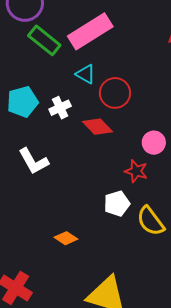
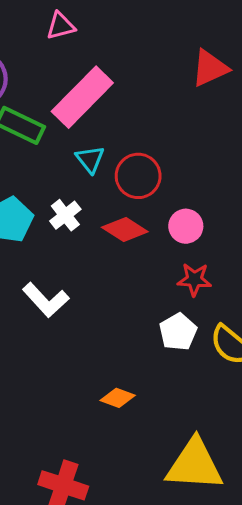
cyan triangle: (86, 74) -> (90, 159), turned 35
pink circle: (154, 143) -> (186, 226), moved

